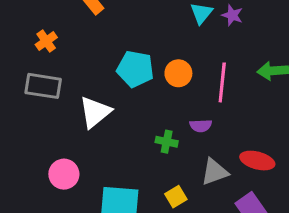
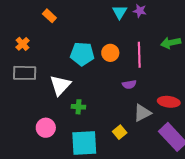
green cross: (167, 142) -> (78, 107), moved

